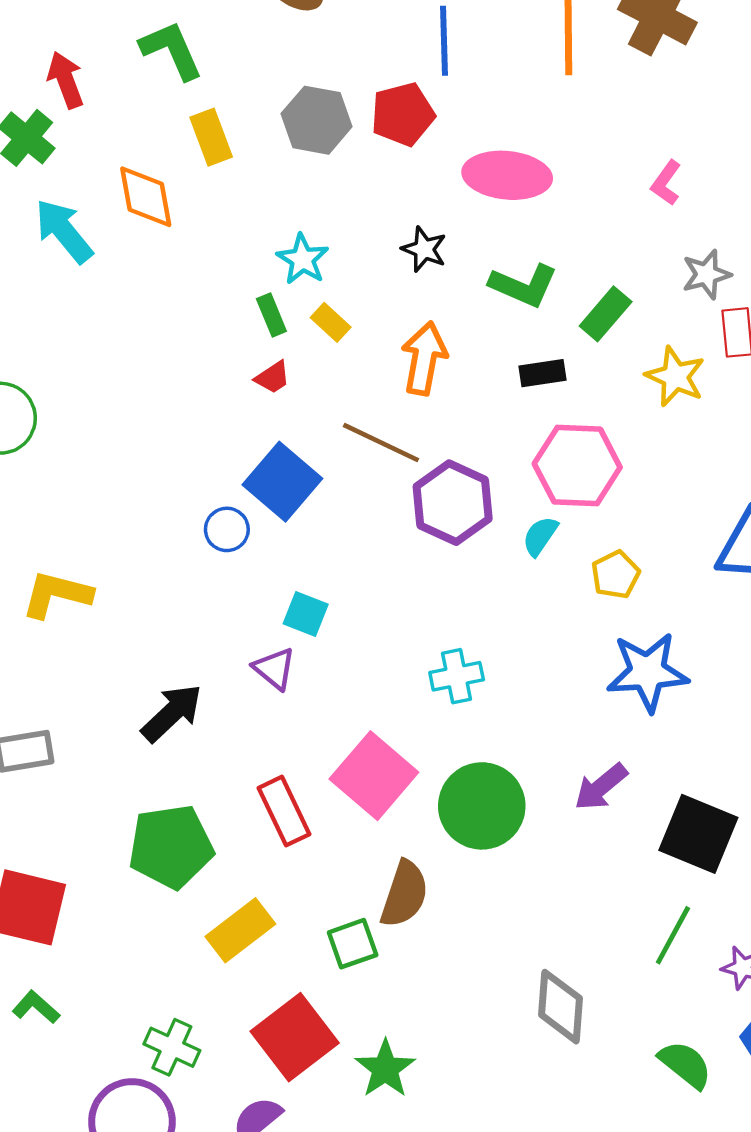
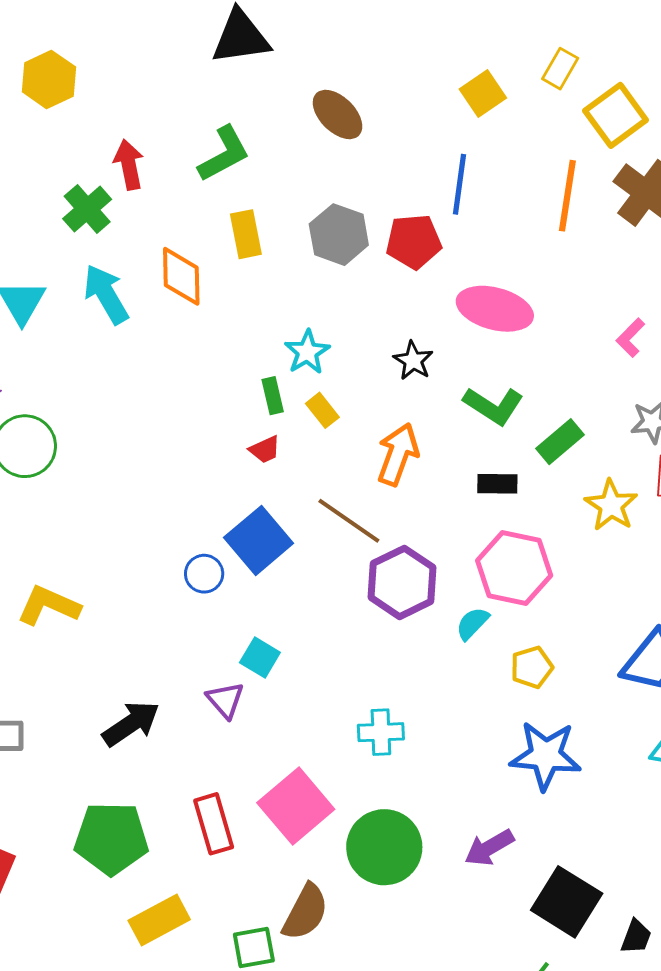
green L-shape: (171, 50) -> (224, 154), turned 76

